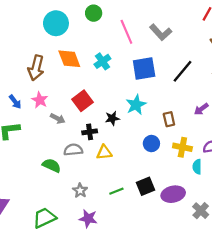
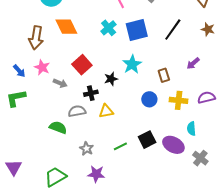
cyan cross: (102, 61) -> (109, 28), moved
cyan semicircle: (197, 167) -> (191, 129), moved
purple ellipse: (173, 194) -> (173, 145), turned 45

